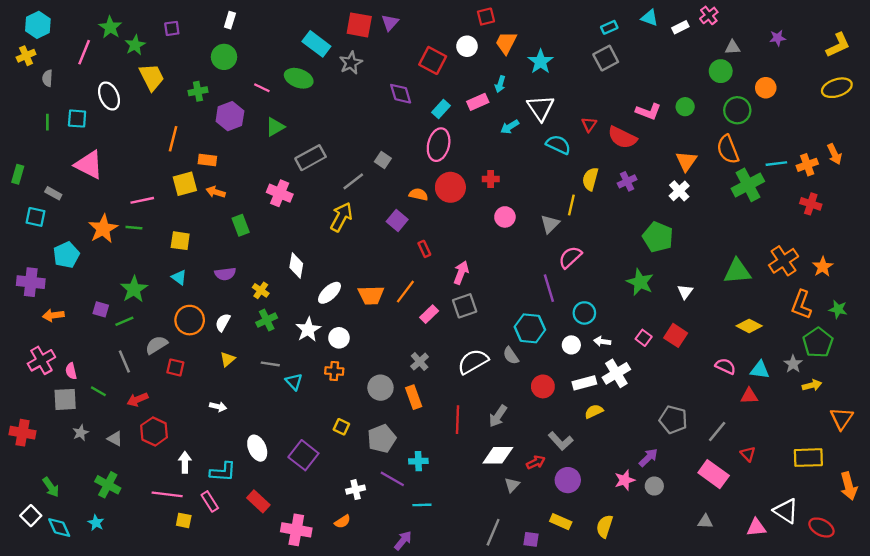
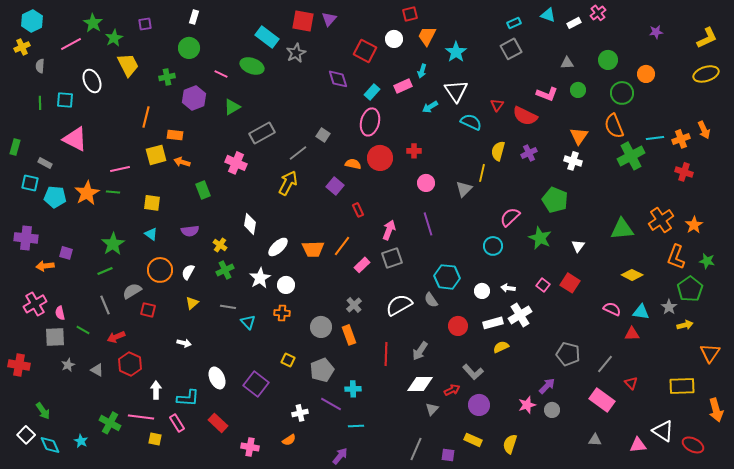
gray triangle: (733, 47) -> (567, 63), moved
pink line: (84, 52) -> (71, 44), turned 40
white cross: (679, 191) -> (573, 161), turned -30
cyan pentagon: (66, 255) -> (55, 197), moved, turned 30
pink semicircle: (570, 257) -> (510, 217), moved
purple line: (549, 288) -> (428, 224), moved
purple square: (101, 309) -> (66, 253), moved
cyan circle: (584, 313) -> (493, 246), moved
green cross: (108, 485) -> (110, 423), moved
pink cross: (296, 530) -> (250, 447), size x0.7

